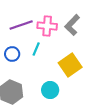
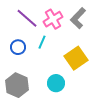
purple line: (21, 25) -> (27, 18), turned 60
pink cross: (47, 26) -> (53, 19), turned -36

